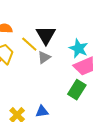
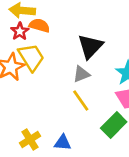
yellow line: (29, 44) -> (81, 101), moved

